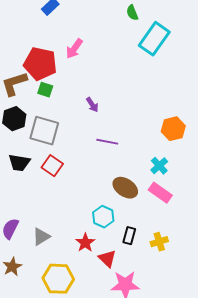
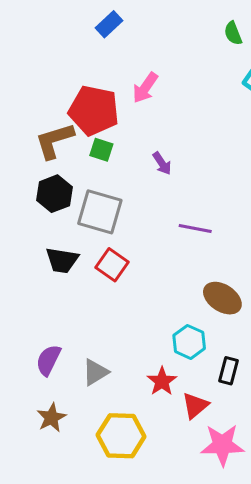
purple arrow: (92, 105) -> (162, 163), moved
red triangle: (107, 259) -> (195, 406), turned 36

